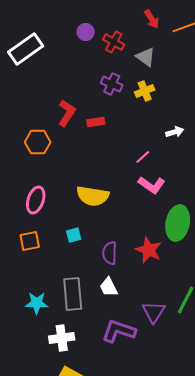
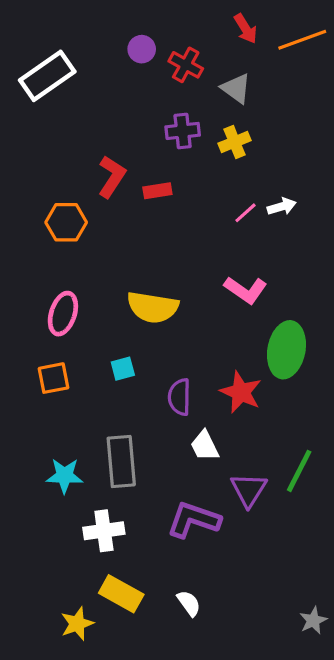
purple cross: (112, 84) -> (183, 131), turned -30
pink line: (143, 157) -> (246, 213), moved
white trapezoid: (109, 287) -> (205, 446), moved

